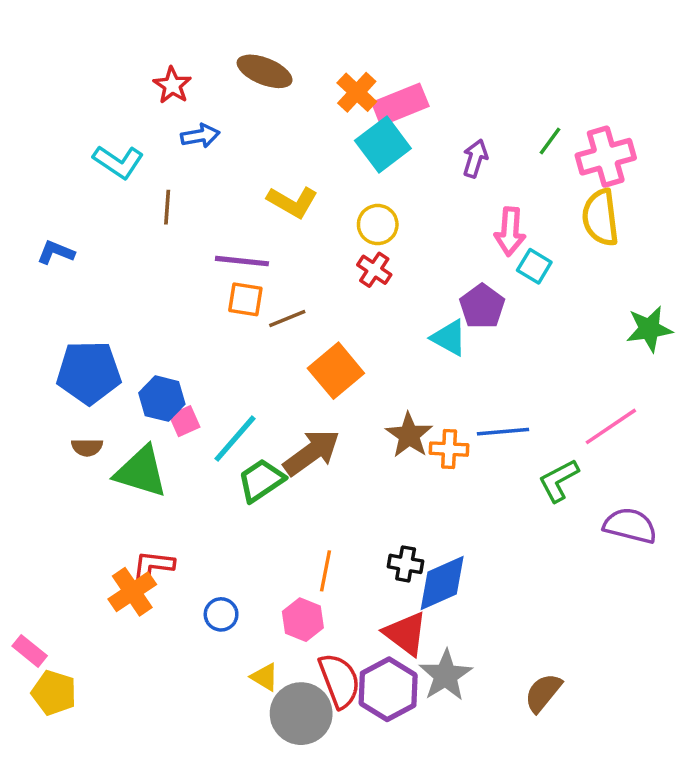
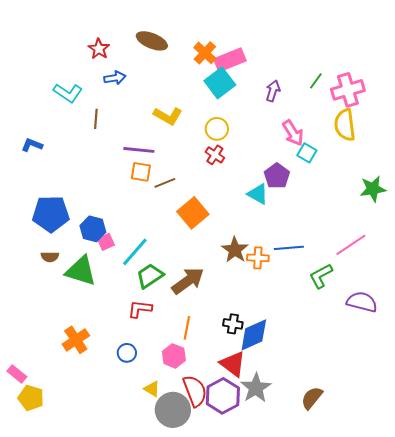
pink arrow: (510, 231) -> (293, 133), turned -36
brown arrow: (312, 453) -> (188, 281), moved
red L-shape: (153, 566) -> (140, 309), moved

